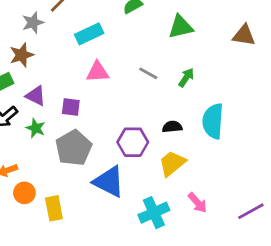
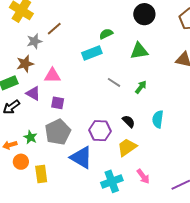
cyan rectangle: (89, 34) -> (92, 53), moved
pink triangle: (98, 72) -> (52, 76), moved
cyan semicircle: (213, 121) -> (158, 119), size x0.7
black semicircle: (172, 127) -> (129, 121), turned 48
green star: (36, 128) -> (30, 137), moved

